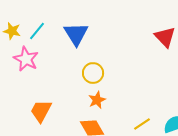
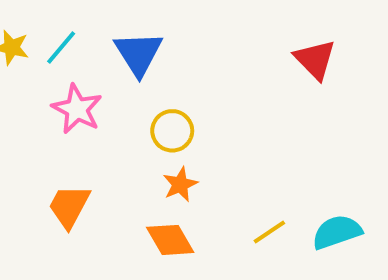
pink star: (26, 59) -> (77, 109), moved

